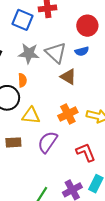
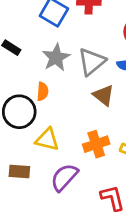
gray star: (29, 53) -> (56, 58), turned 30
gray triangle: (56, 53) -> (92, 62), turned 30

